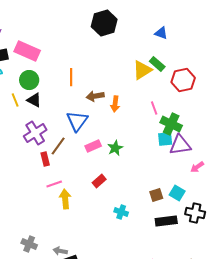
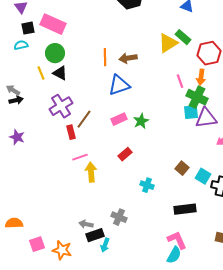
orange line: (71, 77) -> (105, 57), moved
brown arrow: (95, 96) -> (128, 58), moved
orange arrow: (115, 104) -> (201, 77), moved
blue triangle: (77, 121) -> (119, 85), moved, turned 35
cyan square: (177, 193) -> (203, 176), moved
brown square: (156, 195) -> (182, 168), turned -32
black rectangle: (166, 221) -> (185, 209), moved
gray cross: (29, 244) -> (119, 217), moved

